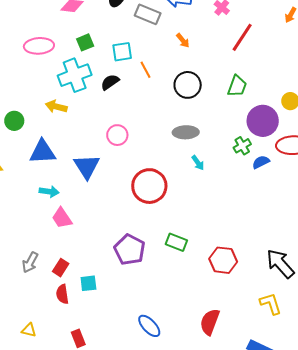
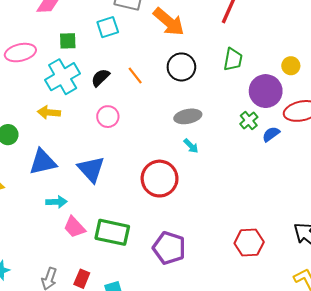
orange arrow: (183, 41) -> (169, 22), size x2.0
green square: (85, 42) -> (68, 41), turned 30
cyan square: (122, 52) -> (108, 27), moved
orange line: (145, 70) -> (135, 75), moved
pink circle: (117, 135) -> (108, 117), moved
cyan arrow: (198, 163) -> (191, 146), moved
green rectangle: (176, 242) -> (112, 232), moved, size x1.5
purple pentagon: (130, 250) -> (169, 248), moved

